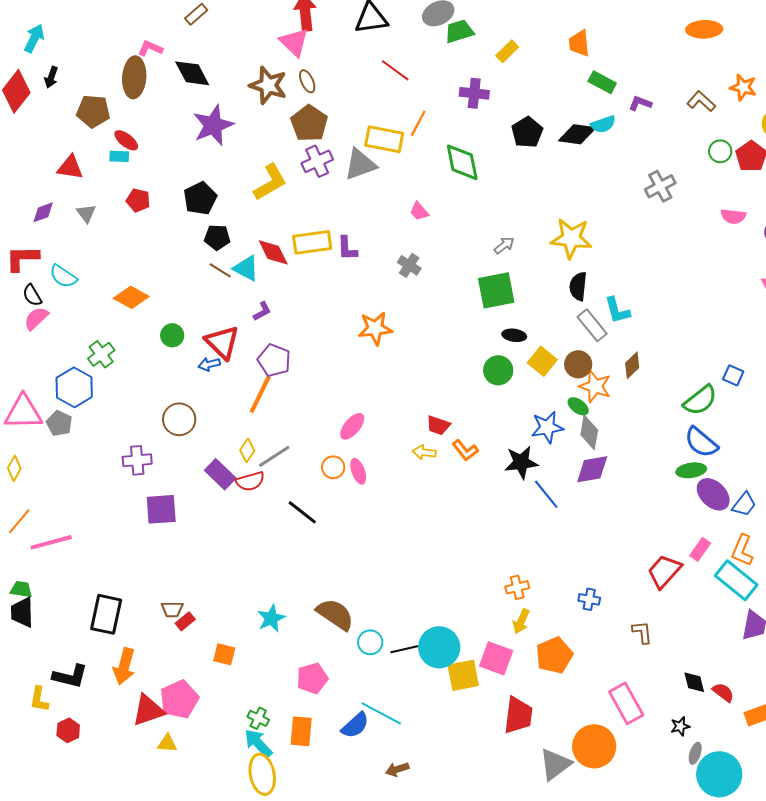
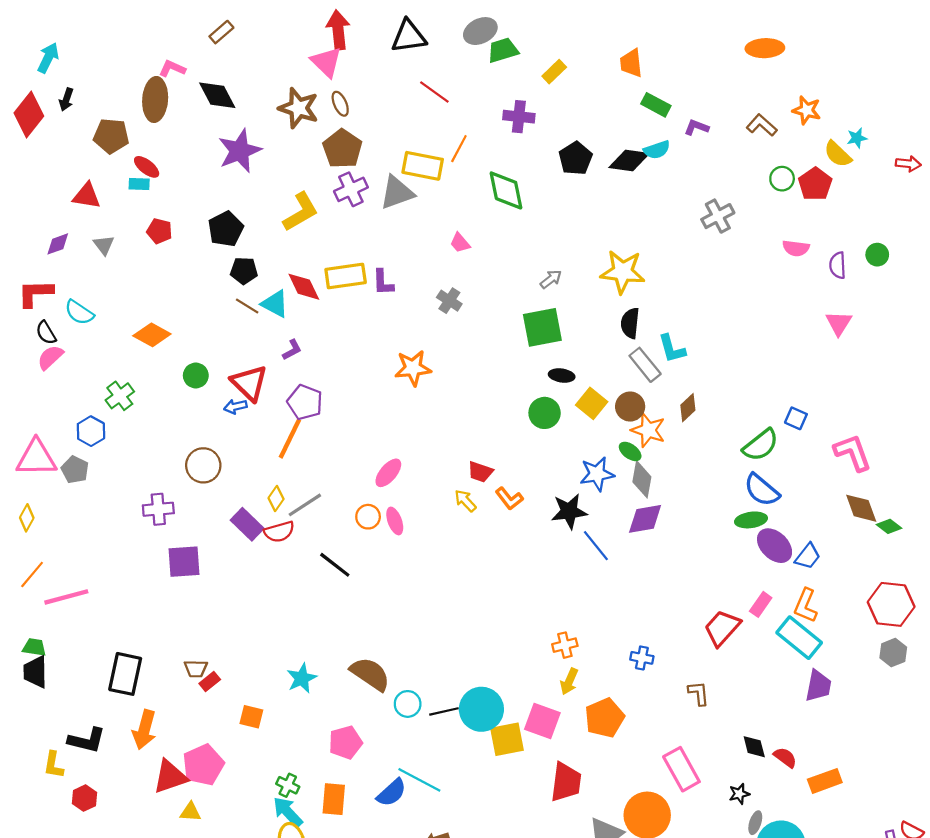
blue hexagon: (74, 387) -> (91, 431), size x0.7
yellow arrow: (424, 452) -> (465, 501), turned 40

